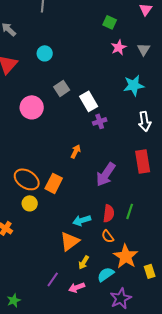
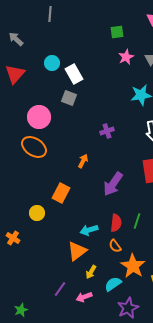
green square: (110, 22) -> (117, 32), turned -32
gray square: (62, 88) -> (69, 98), turned -35
white rectangle: (89, 101) -> (74, 74), moved
orange ellipse: (27, 179) -> (34, 147), moved

